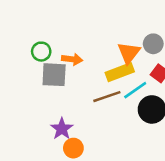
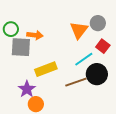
yellow rectangle: (120, 72) -> (46, 69), moved
brown line: (107, 97) -> (76, 82), moved

